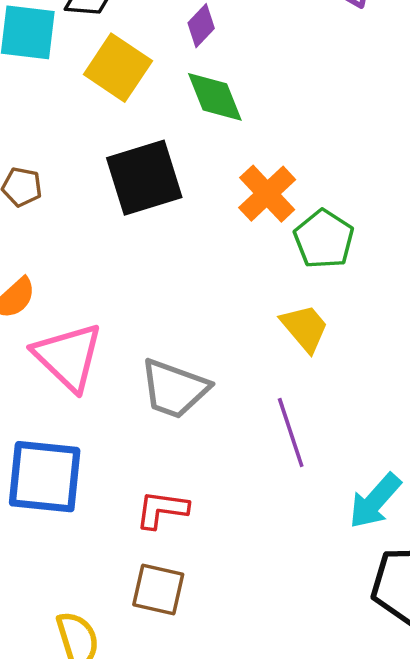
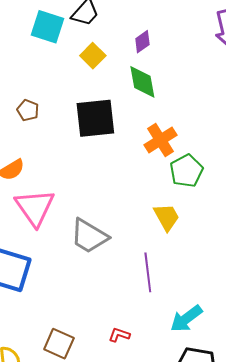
yellow square: (118, 68) -> (93, 56), size x0.7
red L-shape: (162, 509) -> (119, 335), moved, size x0.7

